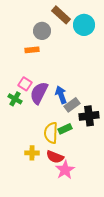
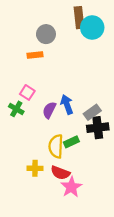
brown rectangle: (61, 15) -> (79, 18), moved, turned 42
purple semicircle: (39, 93) -> (49, 110), moved, size x0.7
gray rectangle: (72, 105) -> (92, 112), moved

